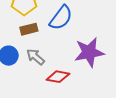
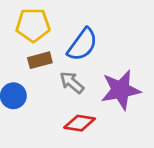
gray arrow: (36, 57) -> (72, 82), moved

